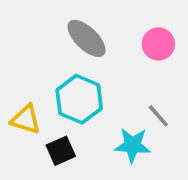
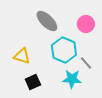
cyan hexagon: (79, 99) -> (64, 50), moved
yellow triangle: (26, 119) -> (22, 56), moved

